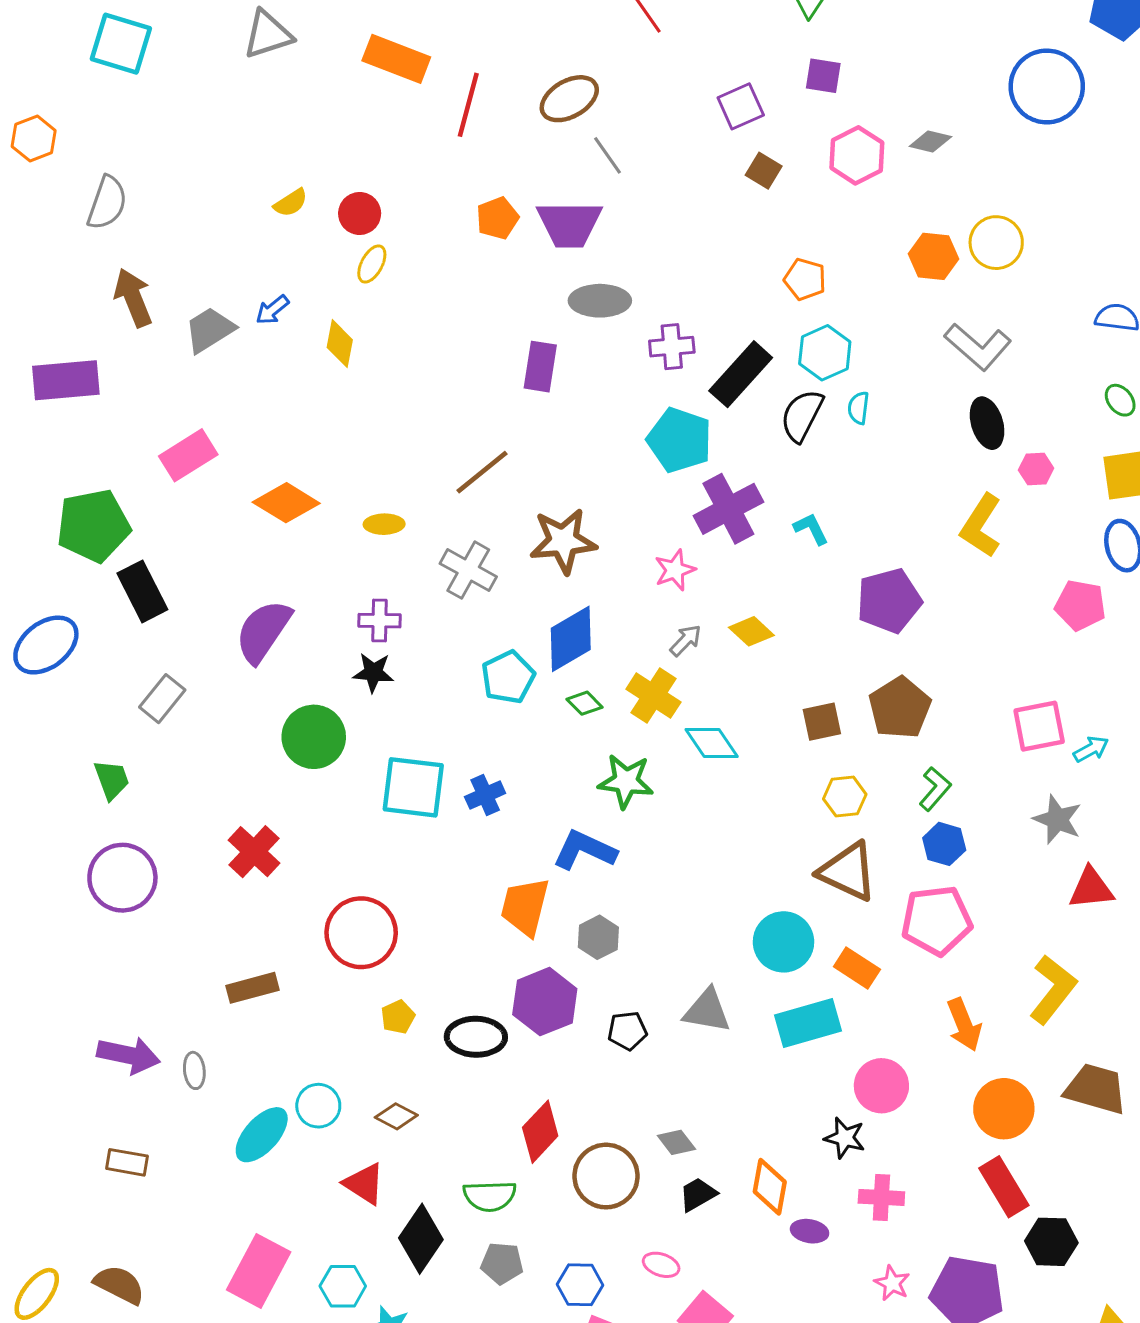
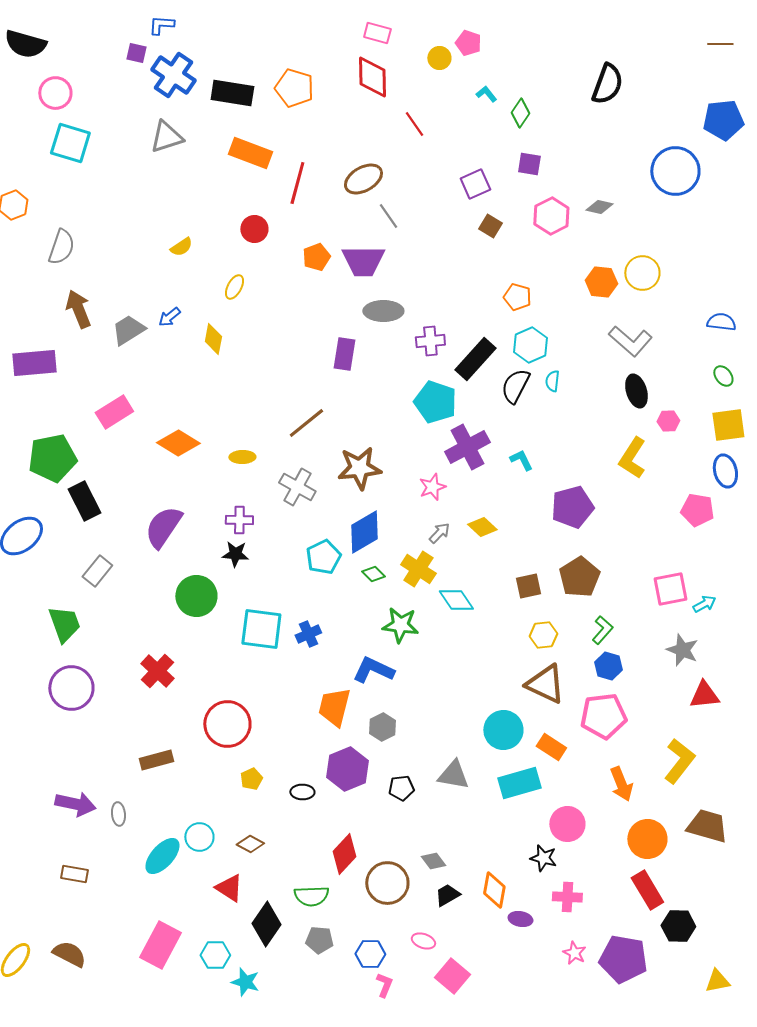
red circle: (360, 213) -> (254, 229), moved
green trapezoid: (112, 780) -> (64, 624), size x1.4
black ellipse: (476, 1037) -> (302, 792), size x0.6

